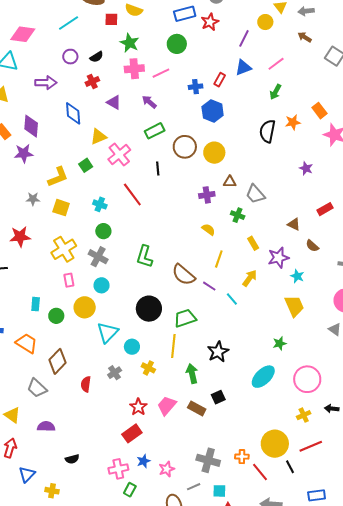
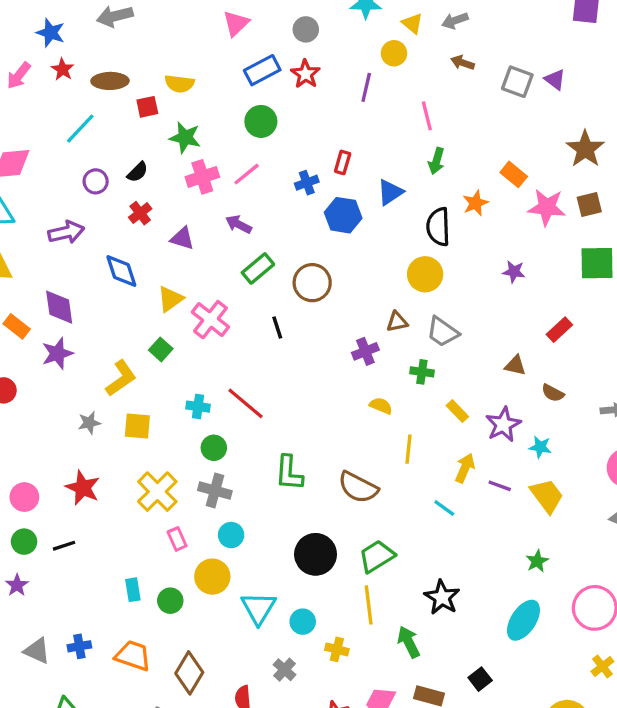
pink line: (276, 64) -> (427, 116), turned -54
blue triangle: (243, 68) -> (390, 192), moved
yellow circle: (214, 153) -> (425, 274), moved
red line: (132, 195) -> (246, 403), moved
red star: (20, 237) -> (83, 488), turned -30
purple line: (209, 286) -> (500, 486), moved
black square: (218, 397) -> (480, 679), moved

